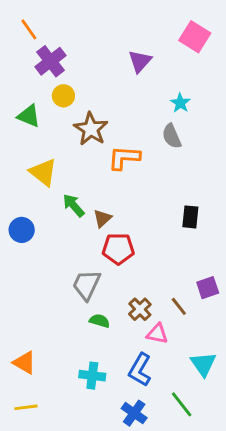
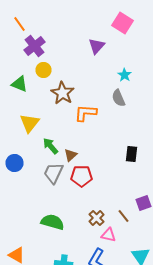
pink square: (195, 37) -> (122, 23), moved
yellow triangle: (43, 172) -> (30, 123), turned 30
gray trapezoid: (87, 285) -> (54, 173), moved
green semicircle: (100, 321) -> (52, 222), moved, size x1.6

